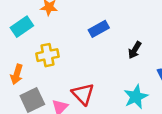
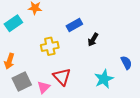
black arrow: (135, 50) -> (93, 40), moved
yellow cross: (48, 55) -> (50, 46), moved

